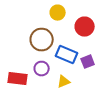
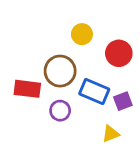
red rectangle: (18, 79) -> (27, 89), moved
yellow triangle: (64, 82) -> (111, 134), moved

